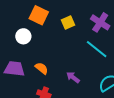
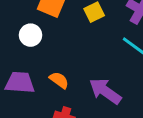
purple arrow: (73, 77) -> (105, 91), size x1.6

